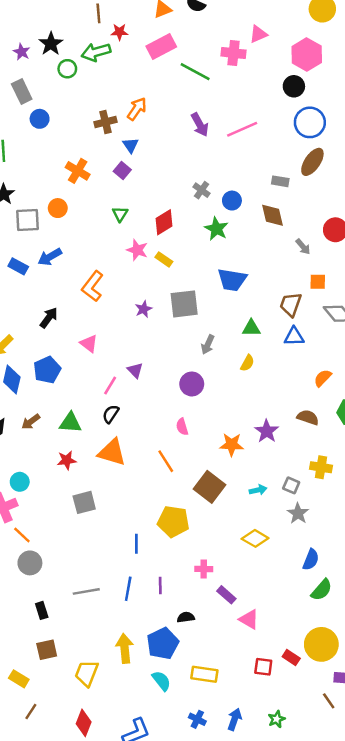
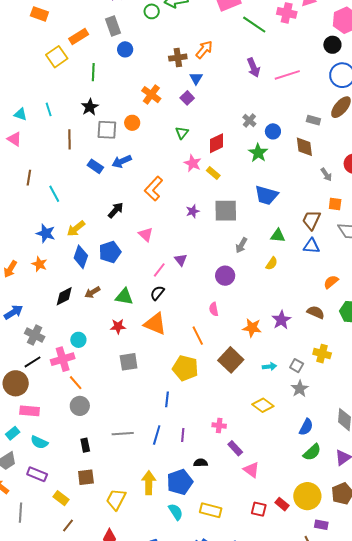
yellow pentagon: (173, 521) -> (185, 368), moved

